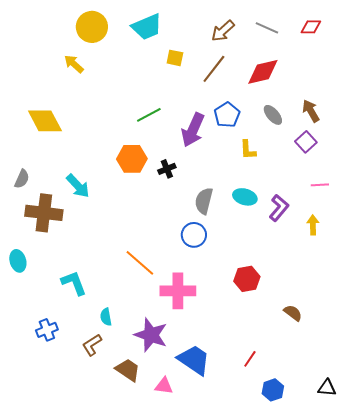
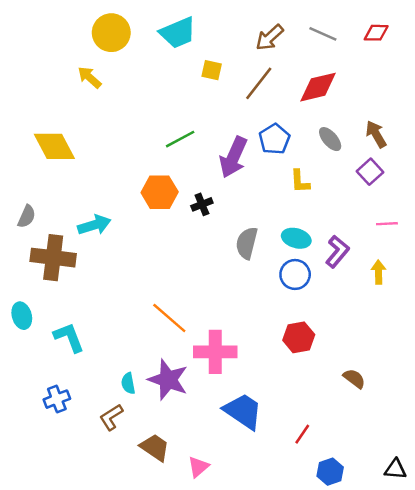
cyan arrow: (78, 186) -> (94, 225), turned -64
blue circle: (194, 235) -> (295, 274), moved
cyan L-shape: (74, 283) -> (69, 337), moved
purple star: (151, 335) -> (168, 380), moved
blue trapezoid: (194, 360) -> (243, 411), moved
pink triangle: (164, 386) -> (198, 467), turned -48

